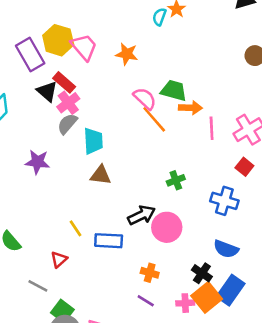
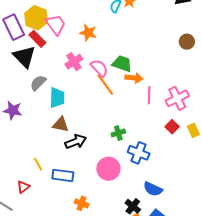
red rectangle: (64, 82) -> (37, 39), moved
black triangle: (47, 91) -> (24, 57), size x1.4
pink cross: (68, 103) -> (74, 62), moved
blue cross: (224, 201) -> (139, 153), moved
black arrow: (142, 215) -> (76, 142), moved
orange cross: (150, 273) -> (82, 203), moved

